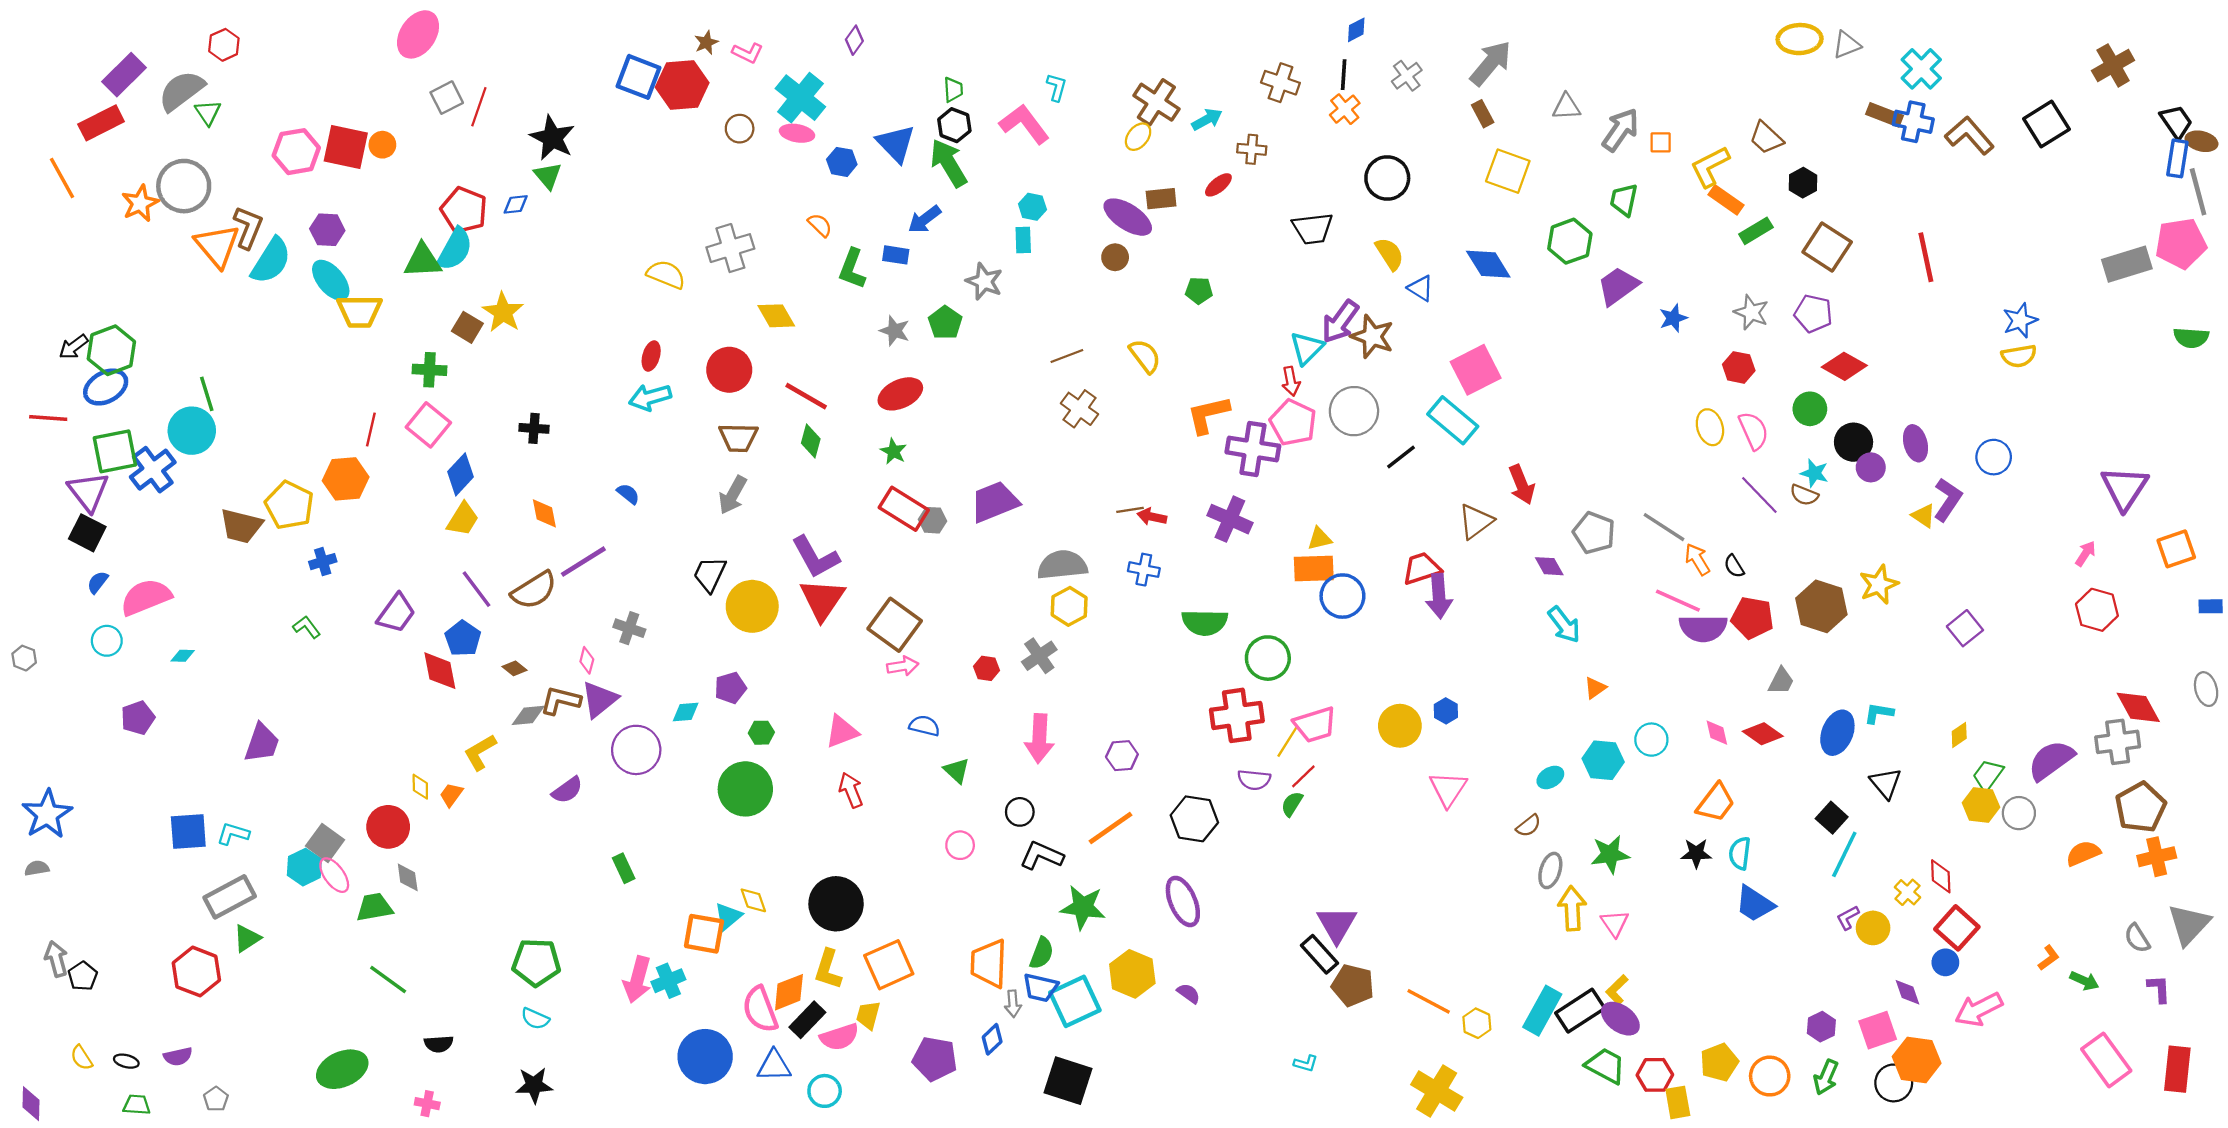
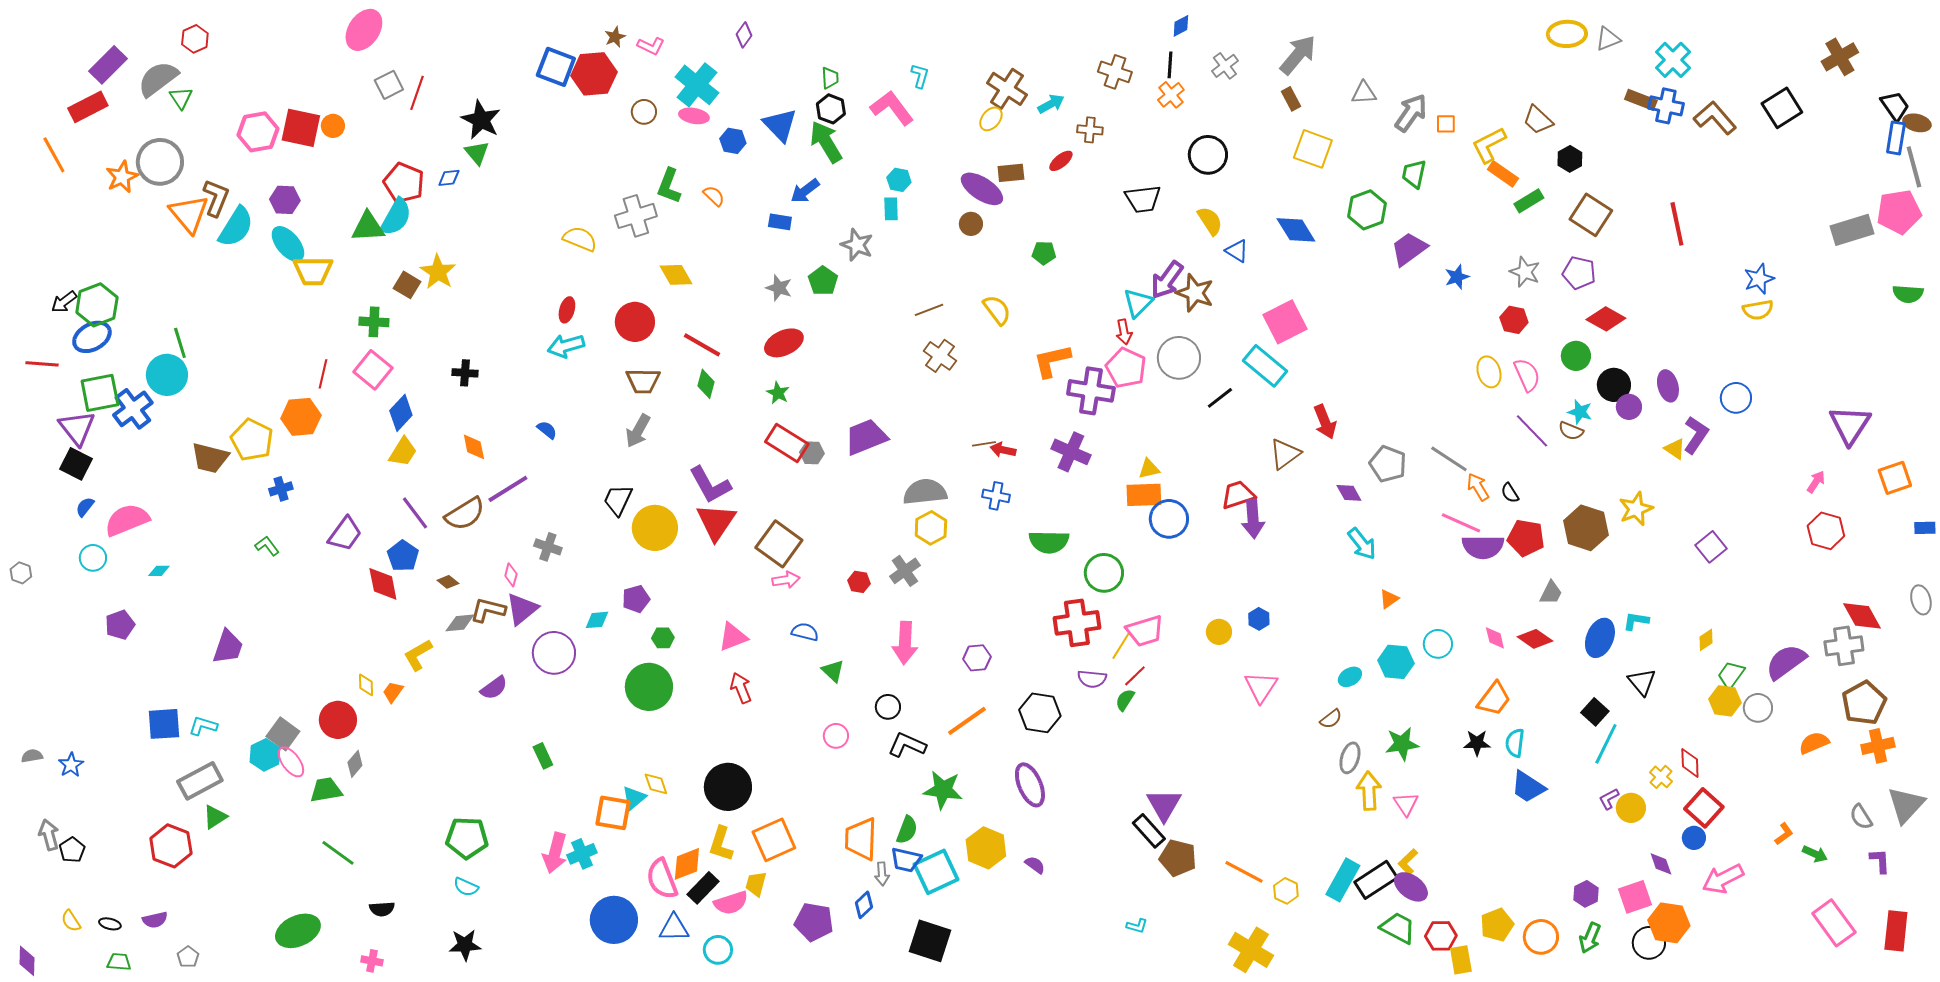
green L-shape: (852, 269) -> (669, 186), moved
yellow circle: (1400, 726) -> (1219, 632), size x0.7
blue star: (47, 814) -> (71, 765), moved, size x0.6
gray diamond: (408, 877) -> (355, 764), turned 48

